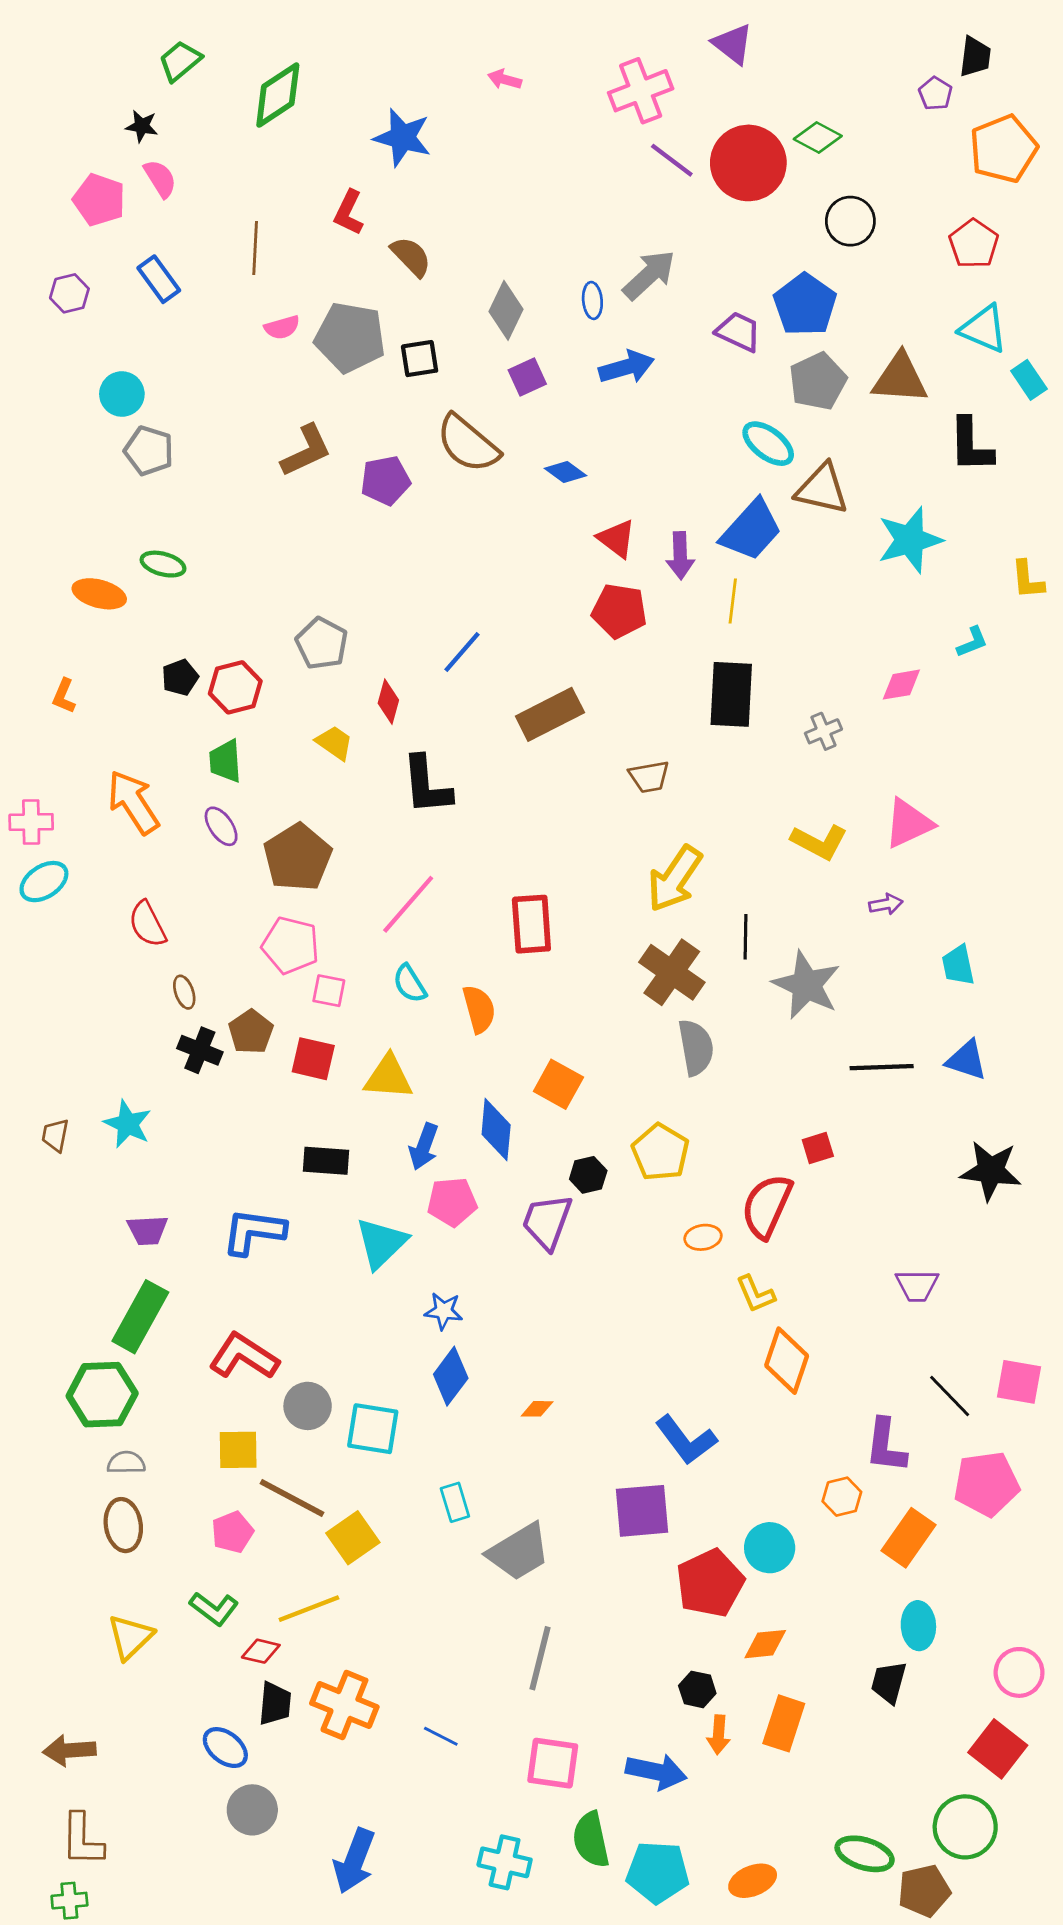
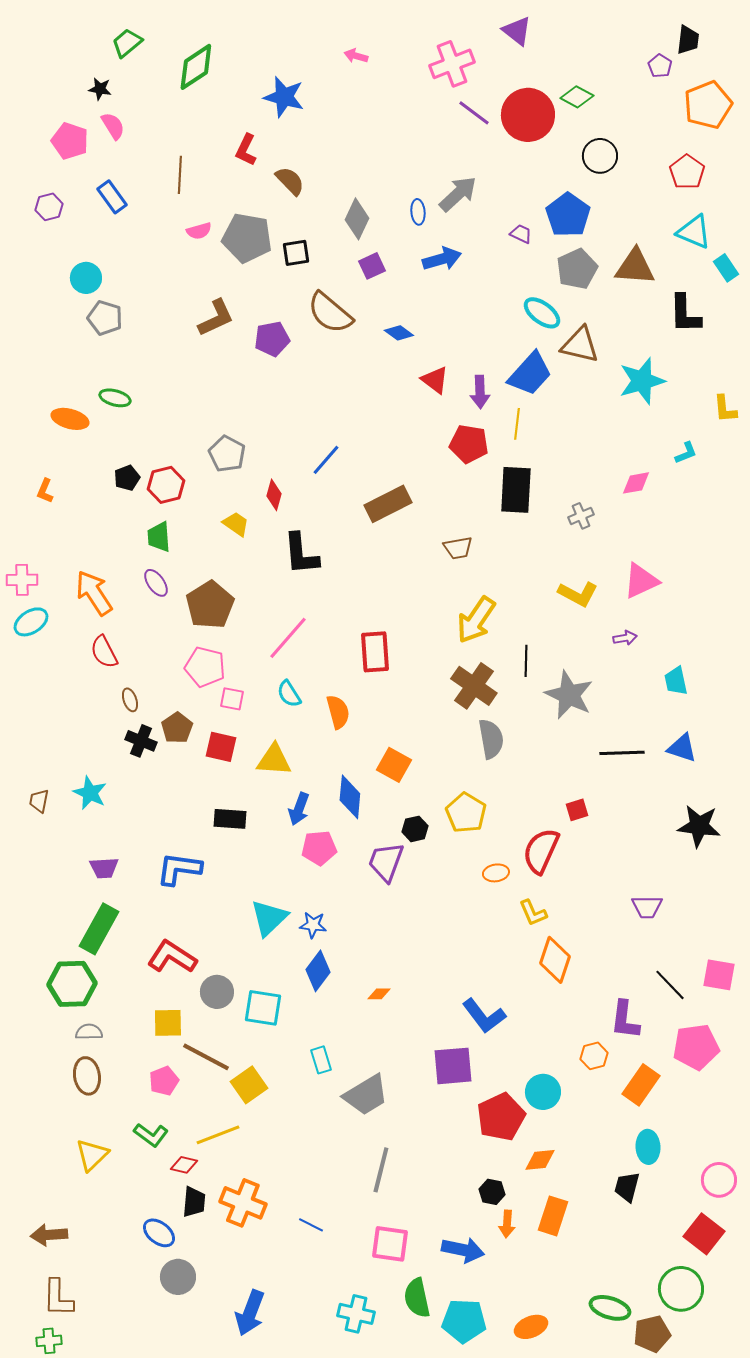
purple trapezoid: (738, 332) -> (521, 234), size x0.7
red pentagon: (619, 611) -> (469, 444), moved
orange arrow: (133, 802) -> (94, 593), moved
cyan triangle: (381, 1243) -> (269, 918), moved

